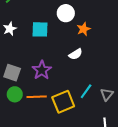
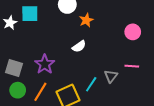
cyan square: (40, 29) -> (30, 14), moved
gray triangle: (107, 94) -> (111, 76), moved
orange line: (37, 97) -> (40, 92), turned -54

